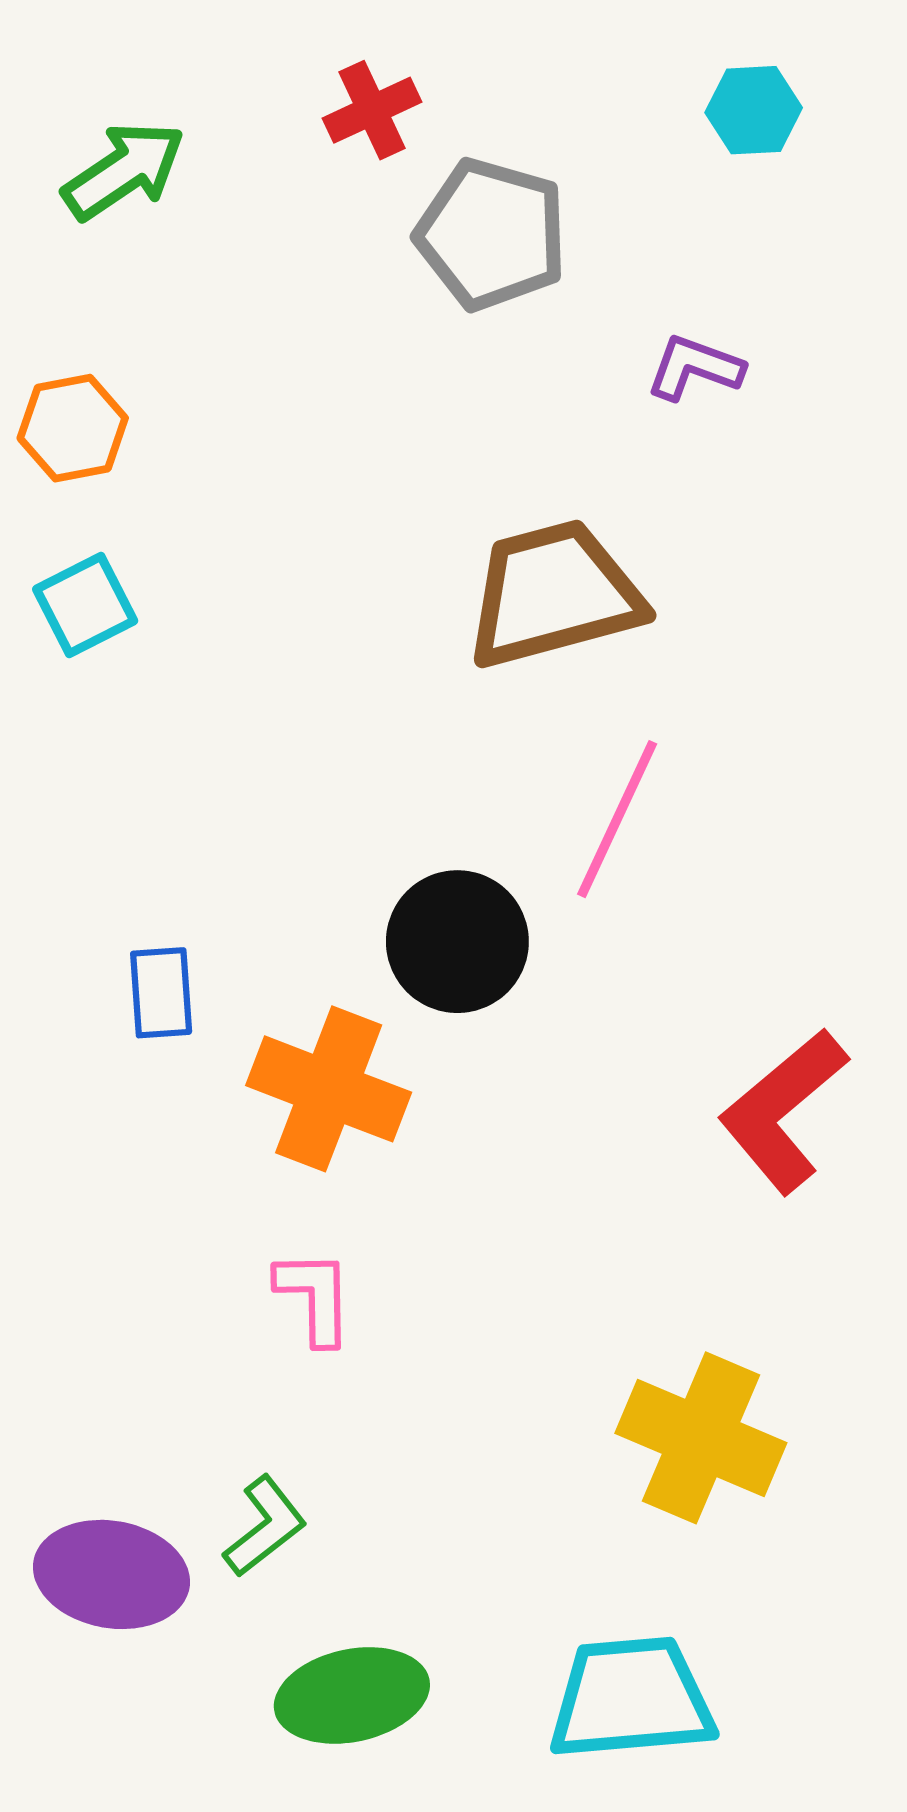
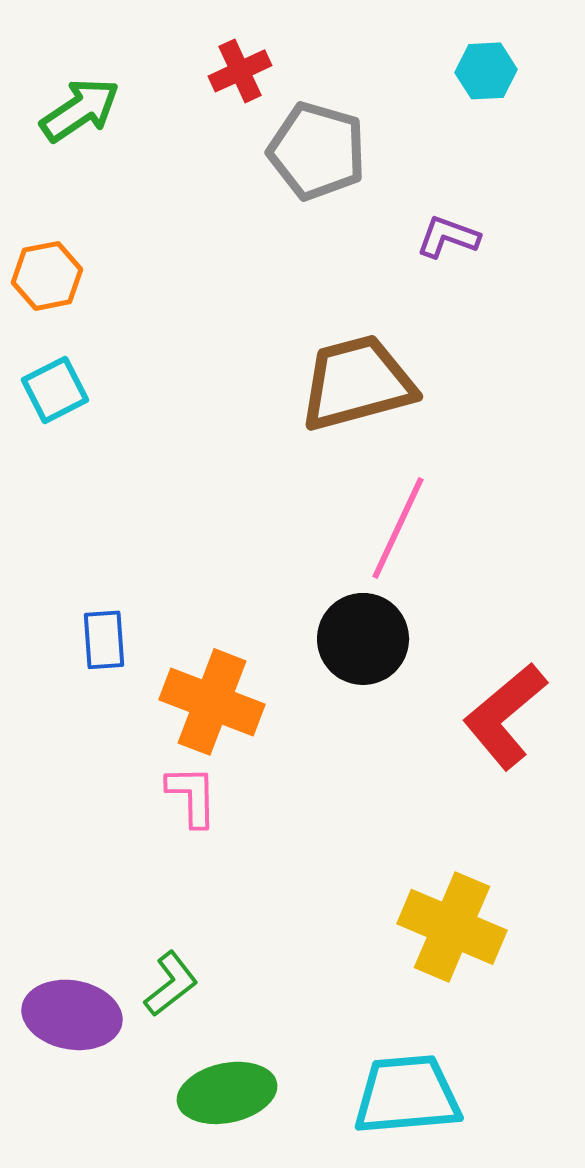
black circle: (457, 942) -> (363, 639), moved
pink L-shape: (315, 1297) -> (192, 796), moved

